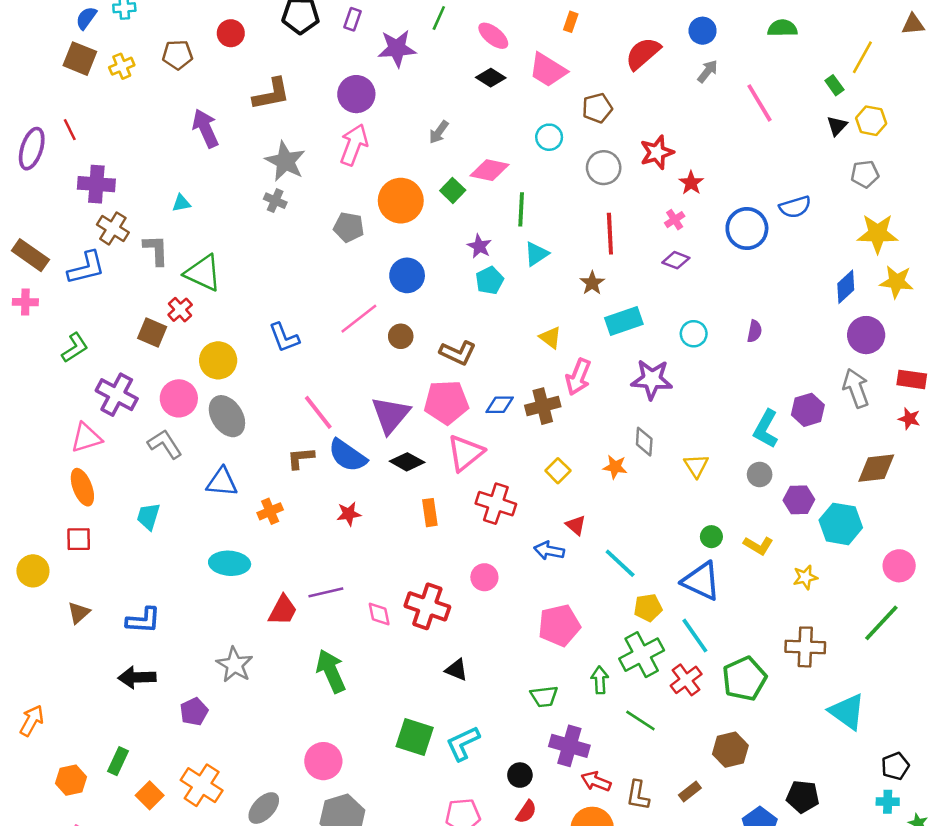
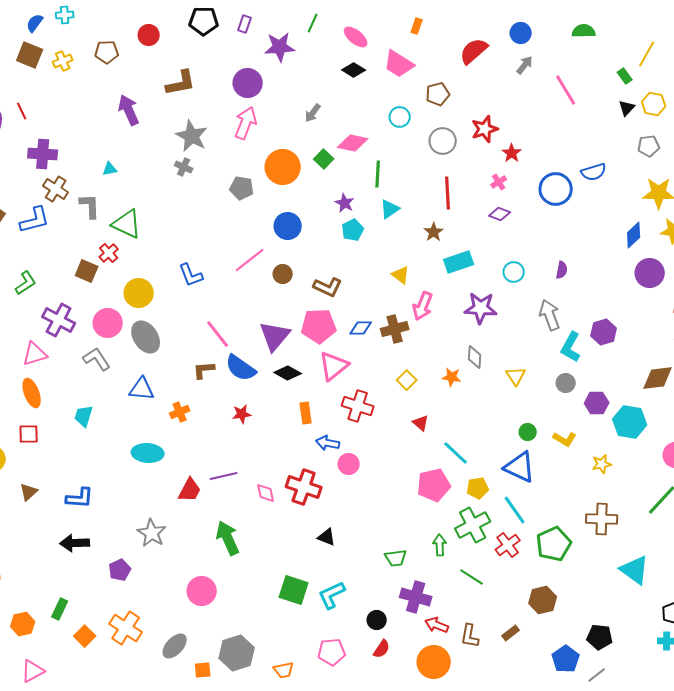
gray arrow: (856, 388) -> (550, 315), moved
blue arrow: (549, 551) -> (328, 443), moved
pink pentagon: (559, 625) -> (434, 485), moved
pink circle: (323, 761) -> (202, 591), moved

